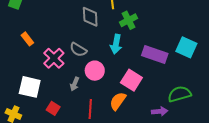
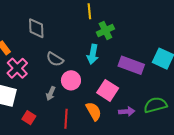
gray diamond: (90, 17) -> (36, 28), moved
pink cross: (54, 58) -> (17, 68), moved
orange semicircle: (118, 101) -> (94, 111), turned 114
purple arrow: (160, 111) -> (127, 112), moved

